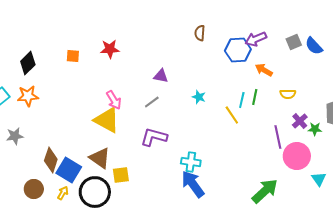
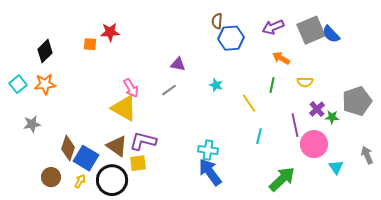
gray square: (294, 42) -> (311, 30), size x1.8
red star: (110, 49) -> (110, 32), moved
blue hexagon: (238, 50) -> (231, 38), moved
cyan line: (242, 100) -> (259, 136), moved
purple L-shape: (154, 137) -> (143, 141), moved

